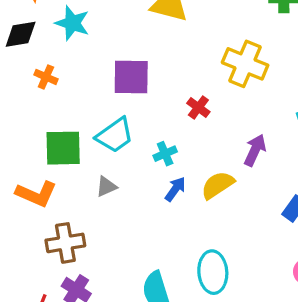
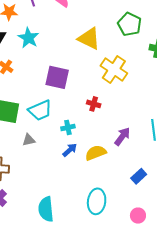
yellow cross: (245, 64) -> (114, 69), moved
red cross: (198, 108) -> (94, 104), turned -32
cyan ellipse: (213, 272) -> (97, 201), moved

